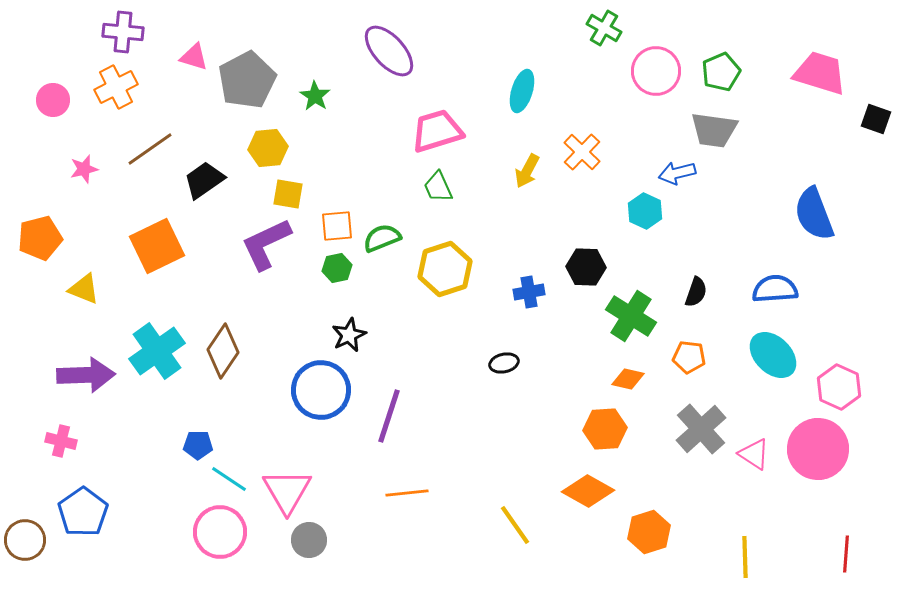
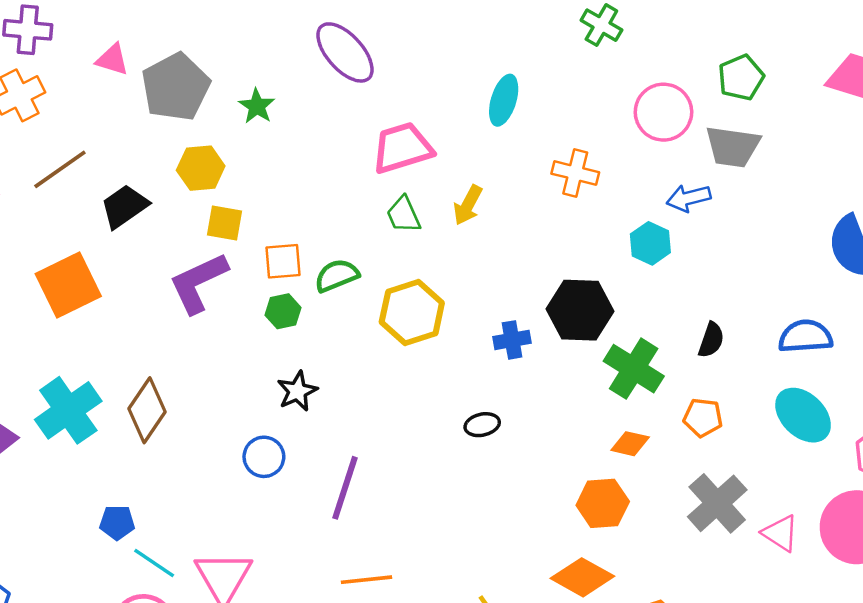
pink circle: (656, 71) -> (663, 112), moved
orange cross: (582, 152) -> (575, 173), turned -30
yellow arrow: (527, 171) -> (468, 205), moved
black hexagon: (586, 267) -> (580, 310), size x1.4
blue circle: (321, 390) -> (264, 457), size x0.6

